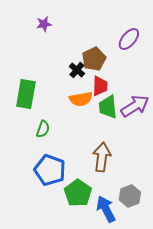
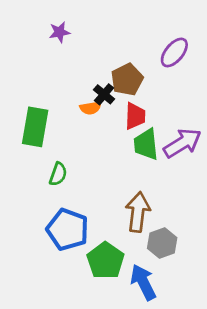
orange semicircle: (81, 99) -> (91, 108), moved, size x0.7
gray hexagon: (130, 196) -> (162, 243), moved

